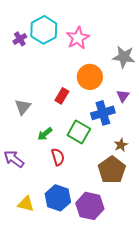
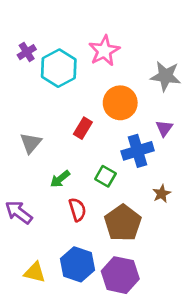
cyan hexagon: (44, 30) -> (59, 68), moved
green square: (79, 132) -> (105, 176), size x0.7
brown pentagon: (112, 170) -> (123, 223), moved

